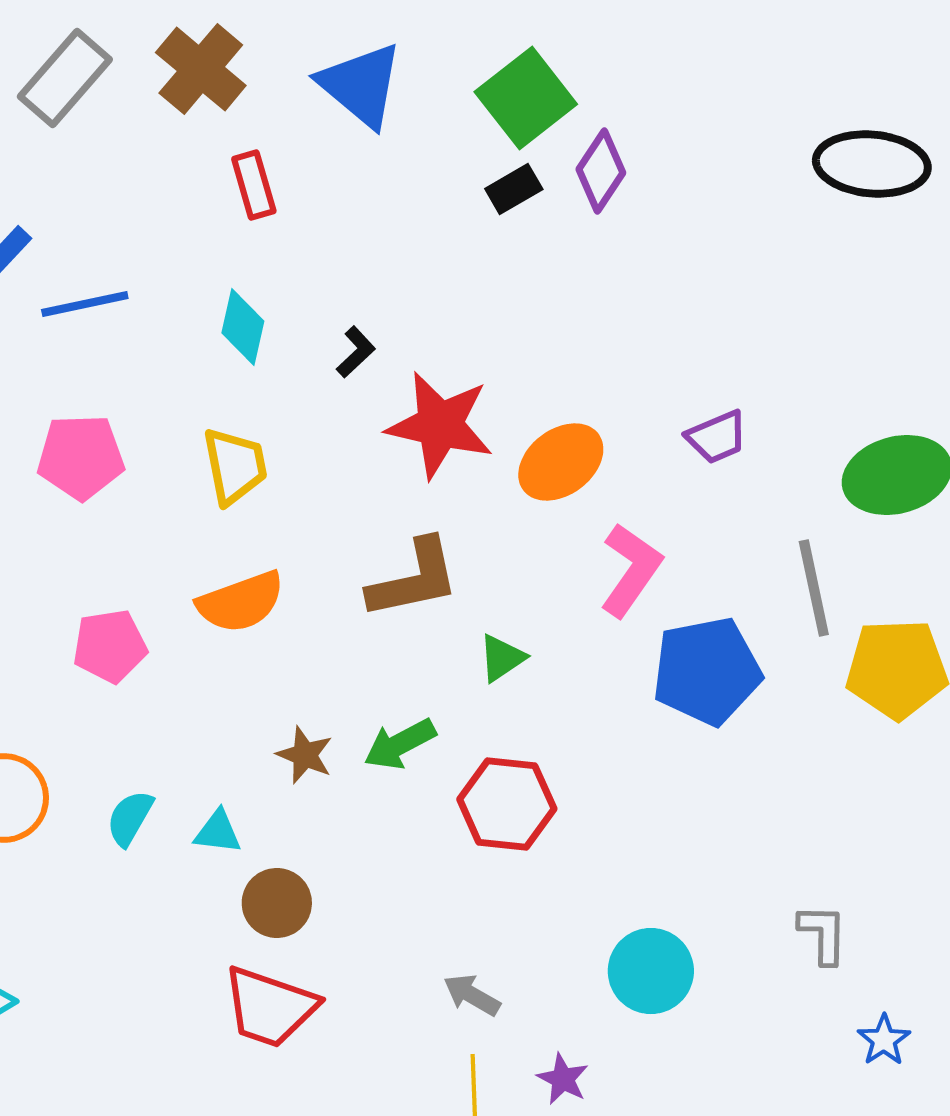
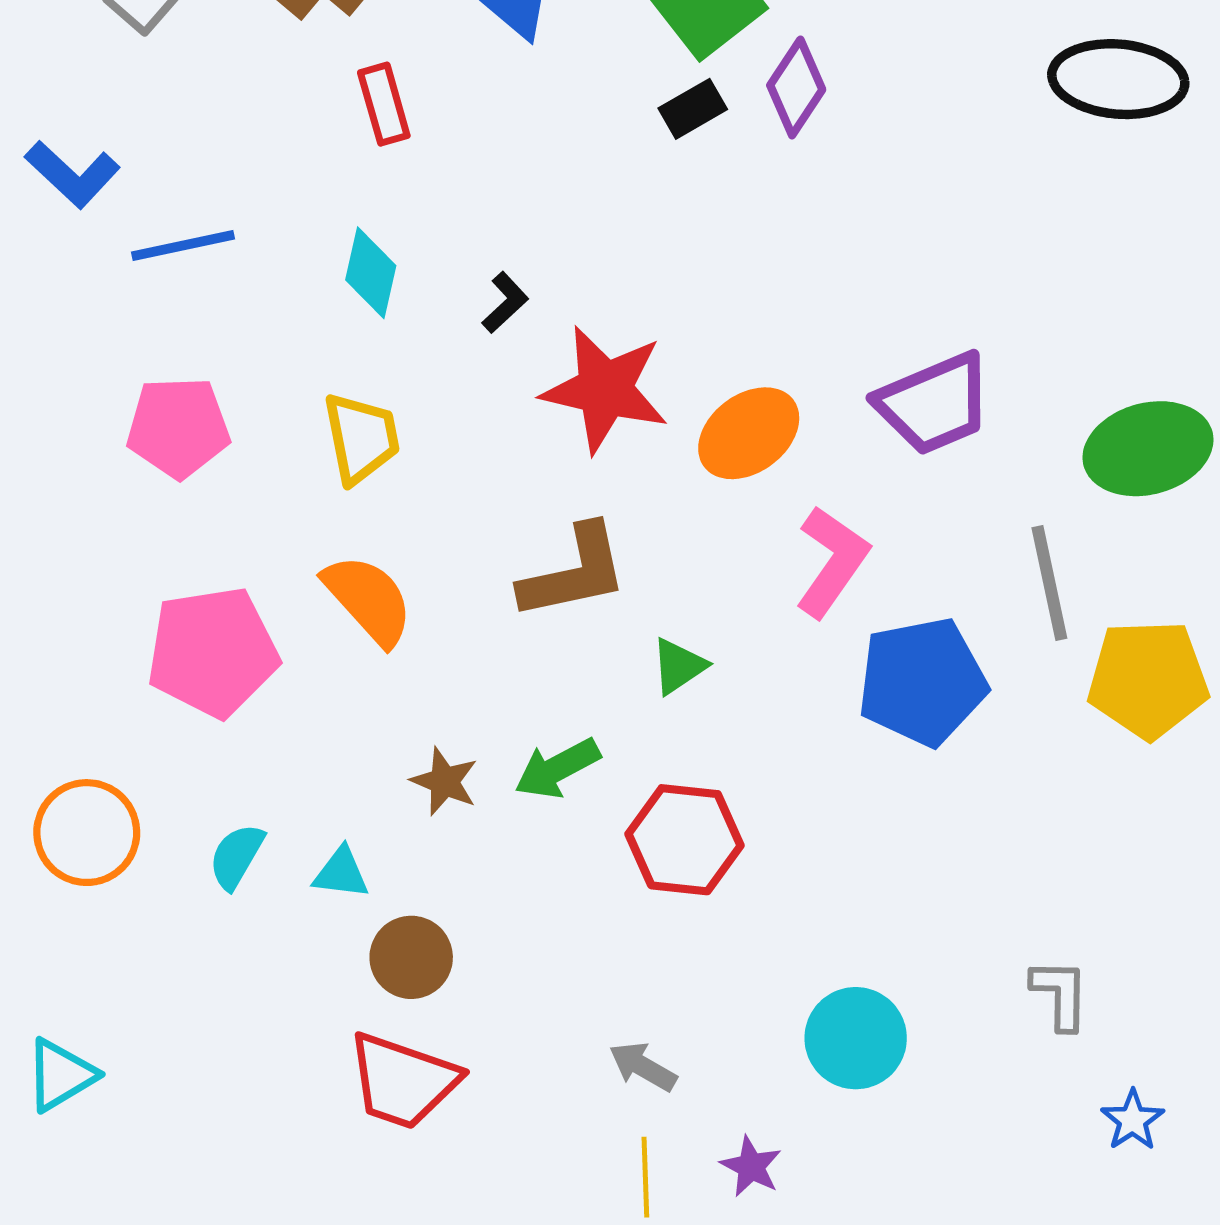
purple trapezoid: (717, 437) -> (934, 404), size x1.6
orange semicircle: (241, 602) -> (368, 600), turned -112
pink pentagon: (110, 646) -> (213, 652), size x1.5

